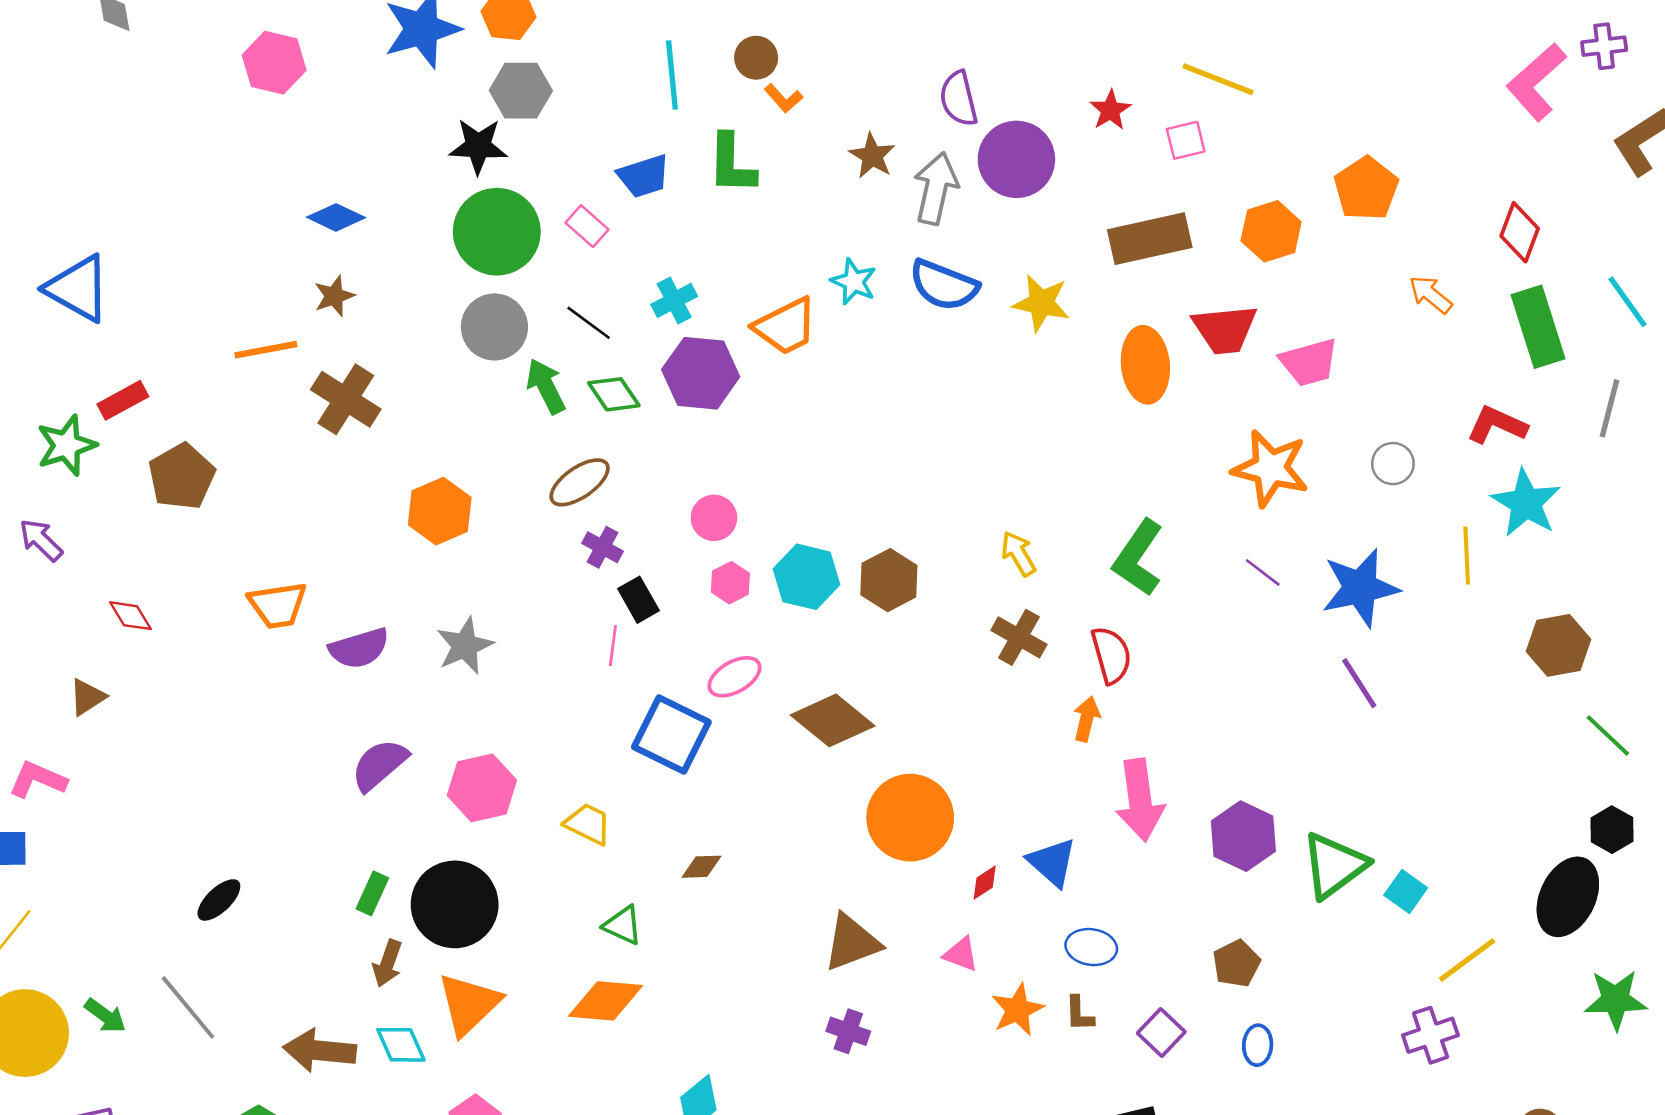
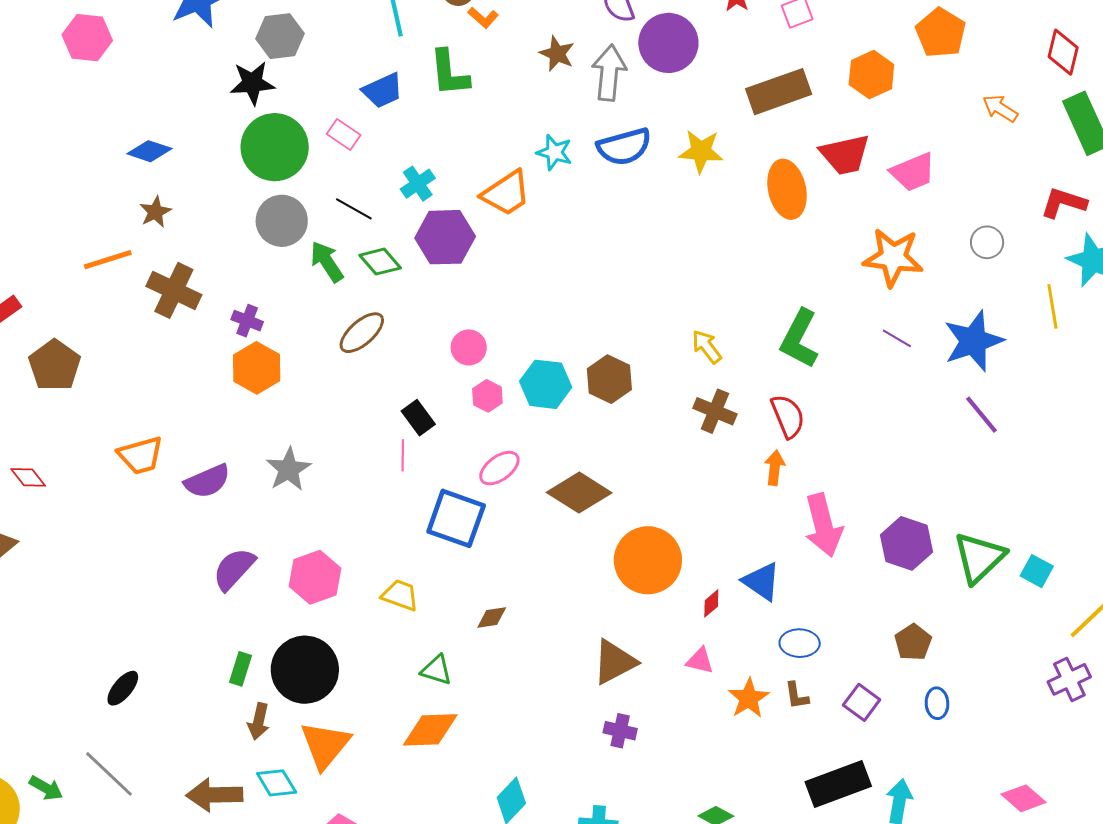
blue semicircle: (944, 285) -> (624, 147), turned -30
purple cross: (602, 547) -> (247, 321), moved

